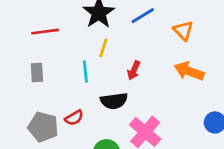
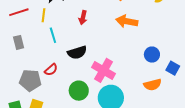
yellow line: (103, 48) -> (43, 15), moved
red arrow: (134, 70) -> (83, 18), moved

